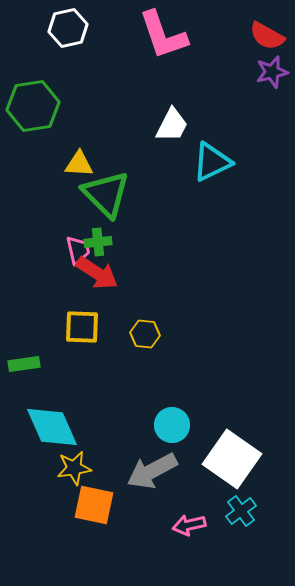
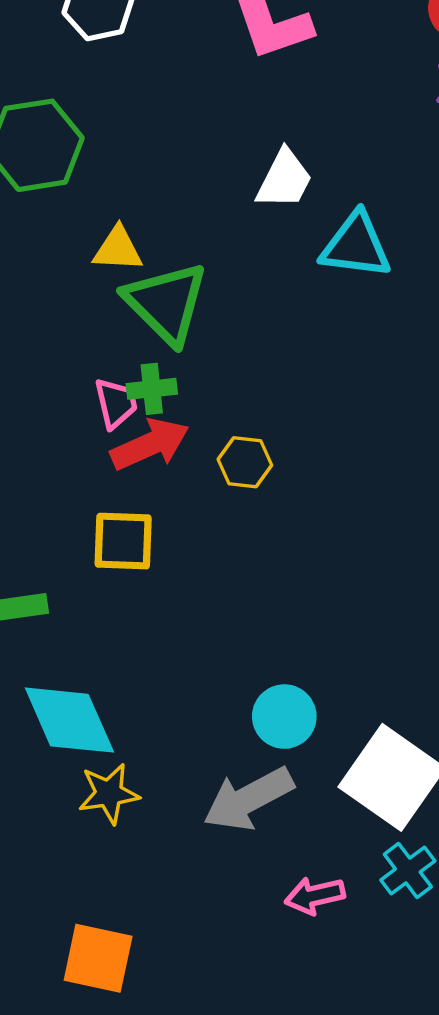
cyan triangle: (212, 162) -> (356, 246), turned 33
red arrow: (97, 273) -> (150, 444), turned -57
yellow hexagon: (145, 334) -> (245, 462), moved
orange square: (94, 505) -> (98, 958), moved

